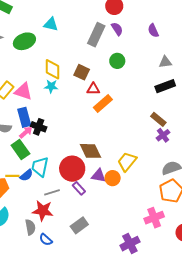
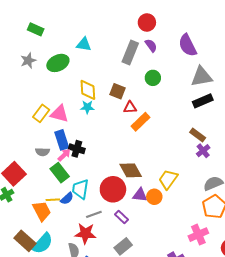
purple semicircle: (153, 31) -> (188, 45), size x1.6
gray triangle: (165, 62) -> (202, 77), size x1.6
purple rectangle: (79, 188) -> (122, 217), moved

